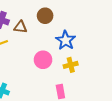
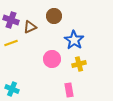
brown triangle: (20, 27) -> (30, 27), turned -32

